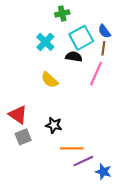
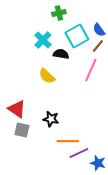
brown line: (103, 48) -> (98, 46), turned 32
black semicircle: (74, 57) -> (61, 54), moved
gray square: (23, 137) -> (22, 130), turned 35

